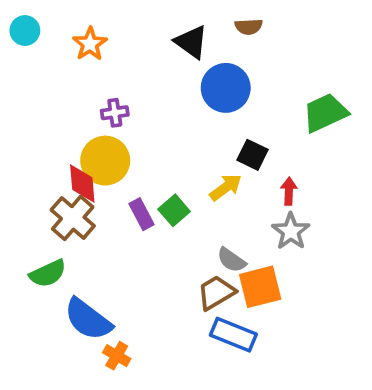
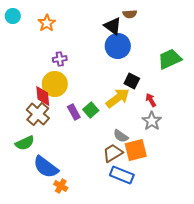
black triangle: (191, 42) -> (113, 26), moved
yellow arrow: (226, 187) -> (118, 98), size x1.4
red arrow: (289, 191) -> (151, 100), turned -32

